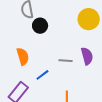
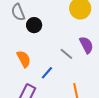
gray line: (66, 61) -> (66, 54), turned 48

